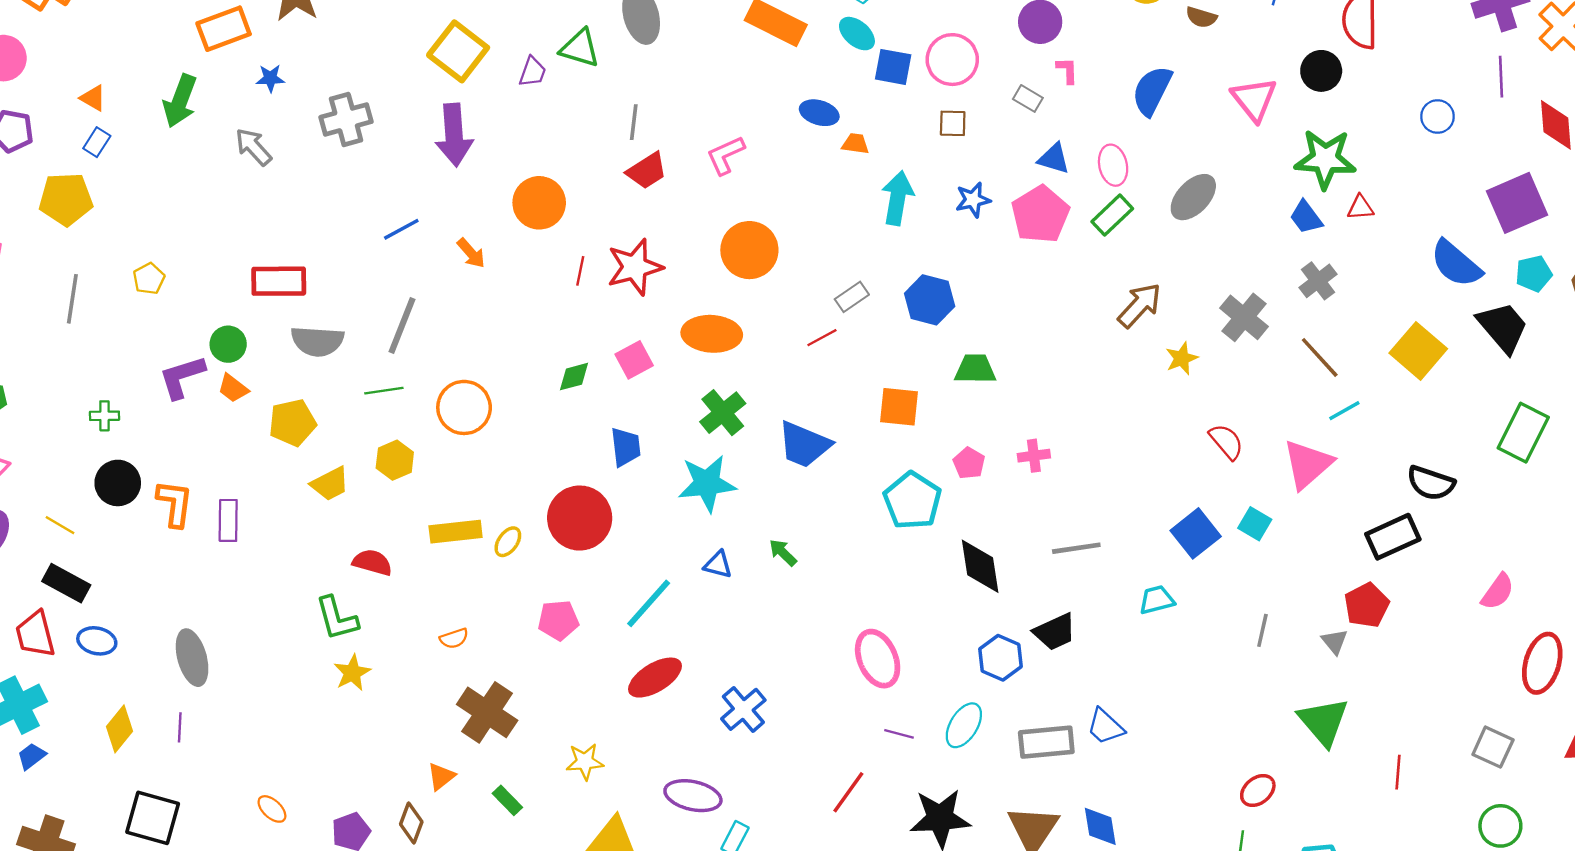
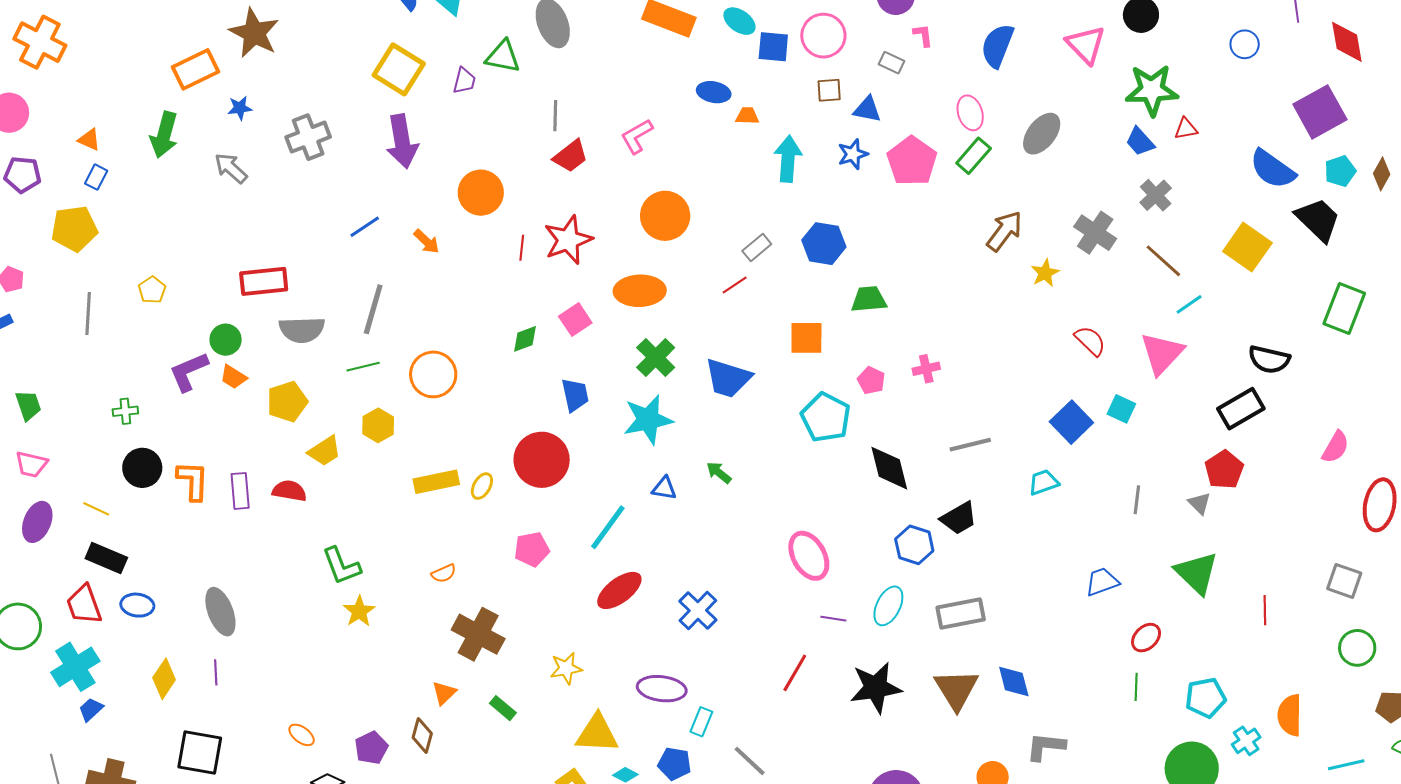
blue triangle: (1054, 159) -> (867, 109), moved
red semicircle: (372, 562) -> (289, 491), moved
blue trapezoid: (1105, 727) -> (1102, 582), moved, turned 123

